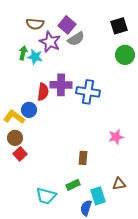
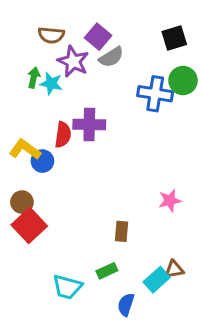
blue cross: (88, 92) -> (155, 94), moved
yellow L-shape: (14, 117) -> (25, 149), moved
red square: (20, 154) -> (29, 225), size x1.6
cyan rectangle: (98, 196) -> (157, 280), moved, turned 66

